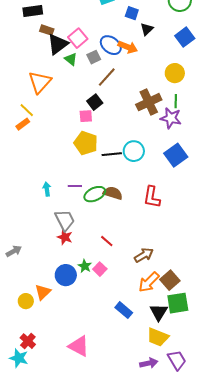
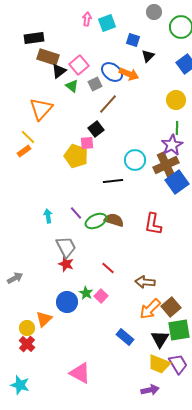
brown rectangle: (47, 30) -> (48, 57), size x1.5
black triangle: (58, 44) -> (59, 71), size x0.7
brown cross: (149, 102) -> (166, 165), moved
purple star: (171, 118) -> (172, 145), turned 30
yellow pentagon: (86, 143) -> (76, 156), moved
cyan circle: (134, 151) -> (135, 160), moved
purple line: (75, 186) -> (76, 213), turned 48
brown arrow: (144, 255) -> (145, 282), turned -144
red cross: (28, 341) -> (27, 344), moved
purple trapezoid: (177, 360) -> (178, 364), moved

